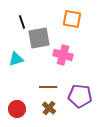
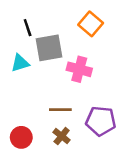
orange square: (72, 19) -> (91, 24), turned 30
cyan triangle: (16, 59) -> (20, 63), moved

